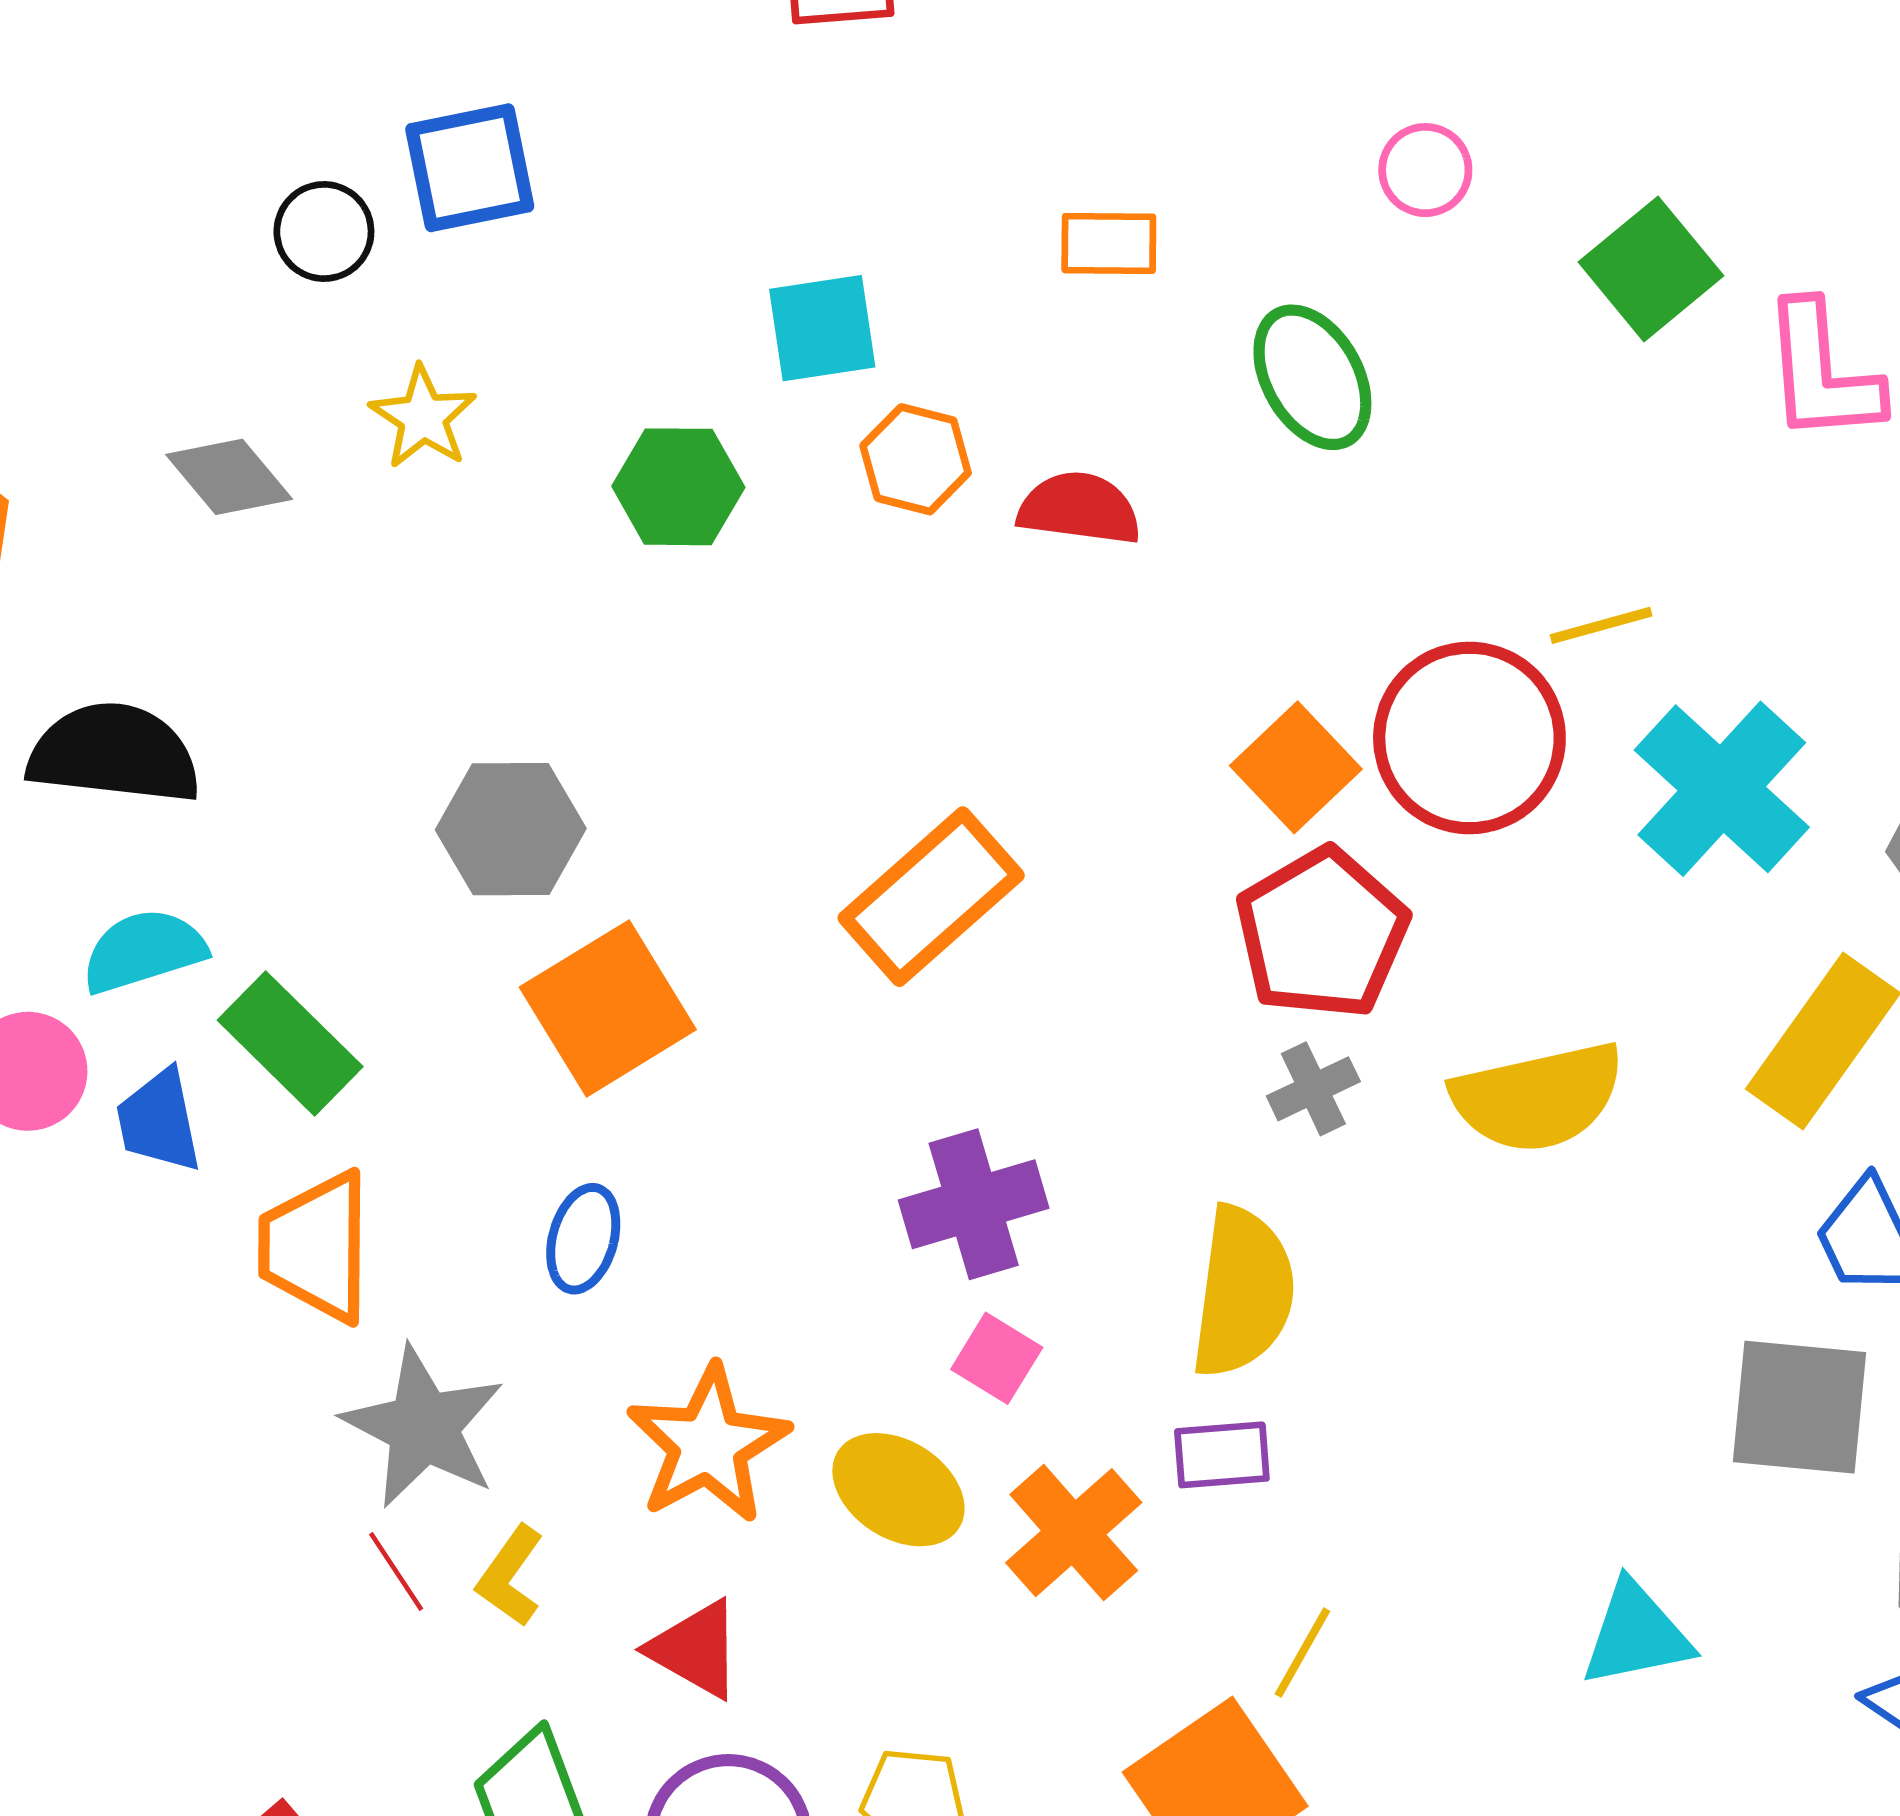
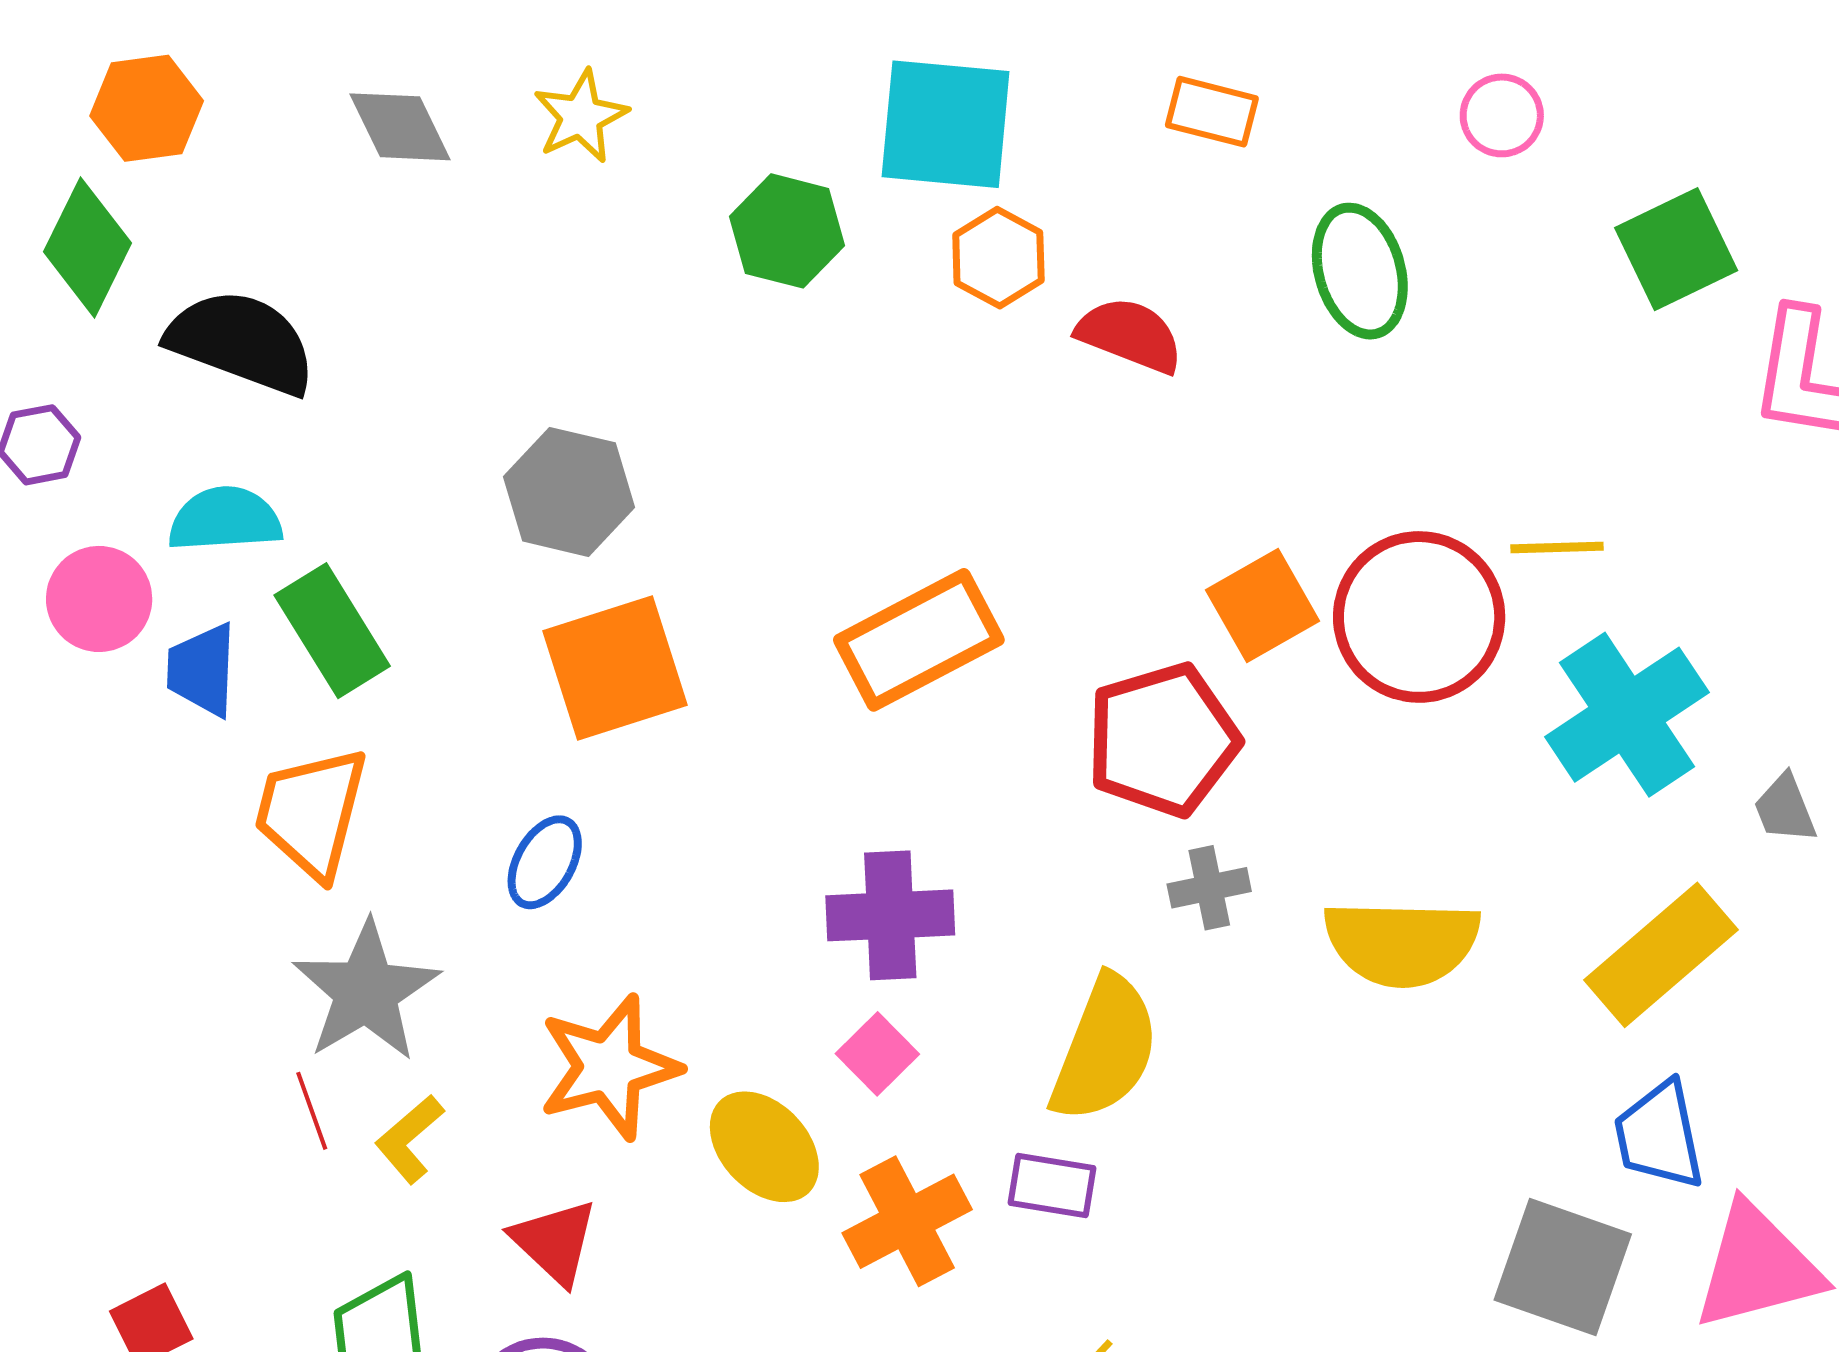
cyan square: (822, 328) -> (946, 124), size x1.4
red pentagon: (1322, 933) -> (1163, 740), moved

